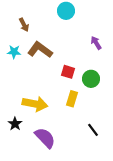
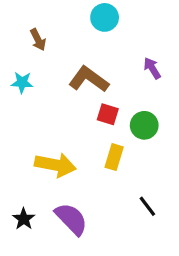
brown L-shape: (40, 50) -> (89, 79), moved
black star: (15, 124) -> (24, 219), moved

